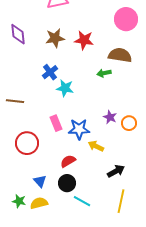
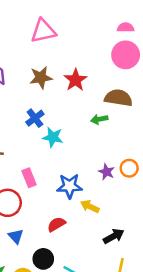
red star: (84, 40) -> (75, 80), turned 30
pink rectangle: (56, 123) -> (29, 178), moved
orange circle: (129, 123) -> (129, 168), moved
blue triangle: (40, 181) -> (16, 236), moved
black circle: (67, 183) -> (43, 259), moved

